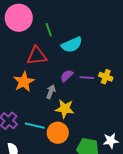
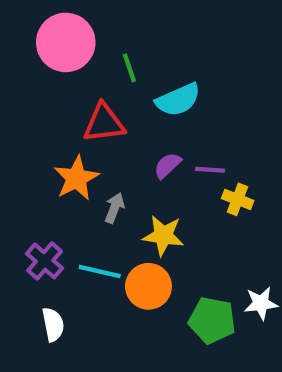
yellow cross: (106, 77) -> (238, 199), moved
gray arrow: (51, 92) -> (115, 208), moved

